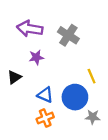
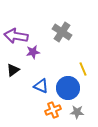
purple arrow: (30, 29) -> (16, 36), moved
gray star: (93, 117) -> (77, 112), moved
orange cross: (45, 118) -> (53, 110), moved

